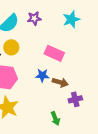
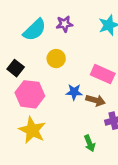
yellow circle: (11, 47) -> (56, 59), moved
pink rectangle: (54, 53) -> (103, 74), moved

